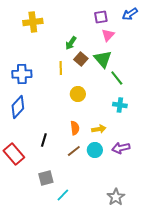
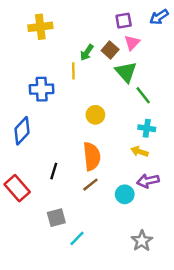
brown square: (81, 59) -> (110, 50), moved
yellow line: (61, 68) -> (73, 71), moved
blue cross: (22, 74) -> (42, 89), moved
orange semicircle: (75, 128) -> (92, 156), size x1.6
yellow arrow: (99, 129) -> (139, 152), moved, turned -152
cyan circle: (95, 150) -> (125, 194), moved

